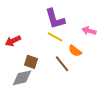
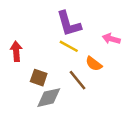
red arrow: (13, 41) -> (16, 51), turned 112
gray diamond: (22, 78) -> (49, 98), moved

